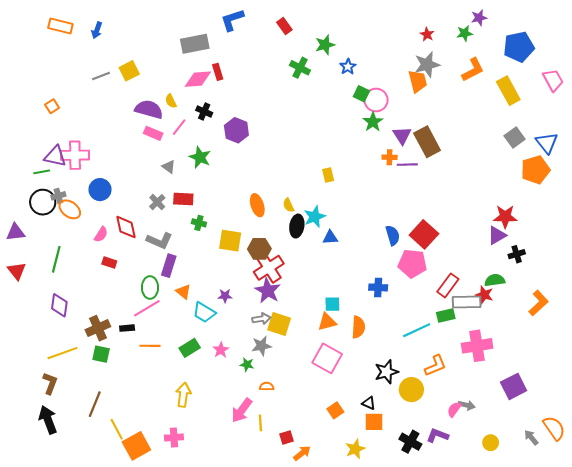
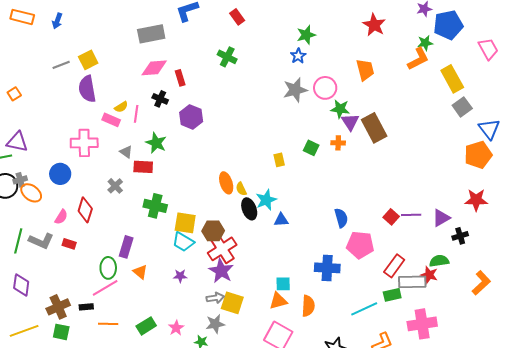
green star: (465, 33) -> (425, 43), moved
red star: (427, 34) -> (374, 25), size x1.6
green star: (325, 45) -> (306, 35), moved
blue pentagon: (519, 47) -> (448, 25), moved
gray star: (427, 65) -> (295, 90), moved
green cross: (300, 68) -> (227, 57), moved
red rectangle: (218, 72) -> (180, 78), moved
pink trapezoid: (553, 80) -> (488, 49), moved
green square: (361, 94) -> (311, 148), moved
yellow semicircle: (171, 101) -> (121, 107), moved, turned -96
purple semicircle: (149, 109) -> (87, 89), moved, turned -116
green star: (373, 122) -> (340, 109), moved, turned -30
pink line: (179, 127) -> (136, 114), turned -30
gray square: (515, 137) -> (462, 107), moved
pink cross: (75, 155) -> (84, 143), moved
purple line: (407, 165) -> (411, 215), moved
red rectangle: (183, 199) -> (143, 167), moved
orange ellipse: (257, 205) -> (226, 183), moved
red star: (505, 217) -> (476, 200), moved
green cross: (199, 223) -> (155, 206), size x1.6
black ellipse: (297, 226) -> (249, 209), turned -30
red diamond: (126, 227) -> (85, 210), turned 30
red square: (424, 234) -> (391, 217), moved, size x0.6
gray L-shape: (159, 241) -> (41, 241), moved
blue cross: (378, 287) -> (327, 268), size x1.4
cyan trapezoid: (204, 312) -> (183, 242), moved

